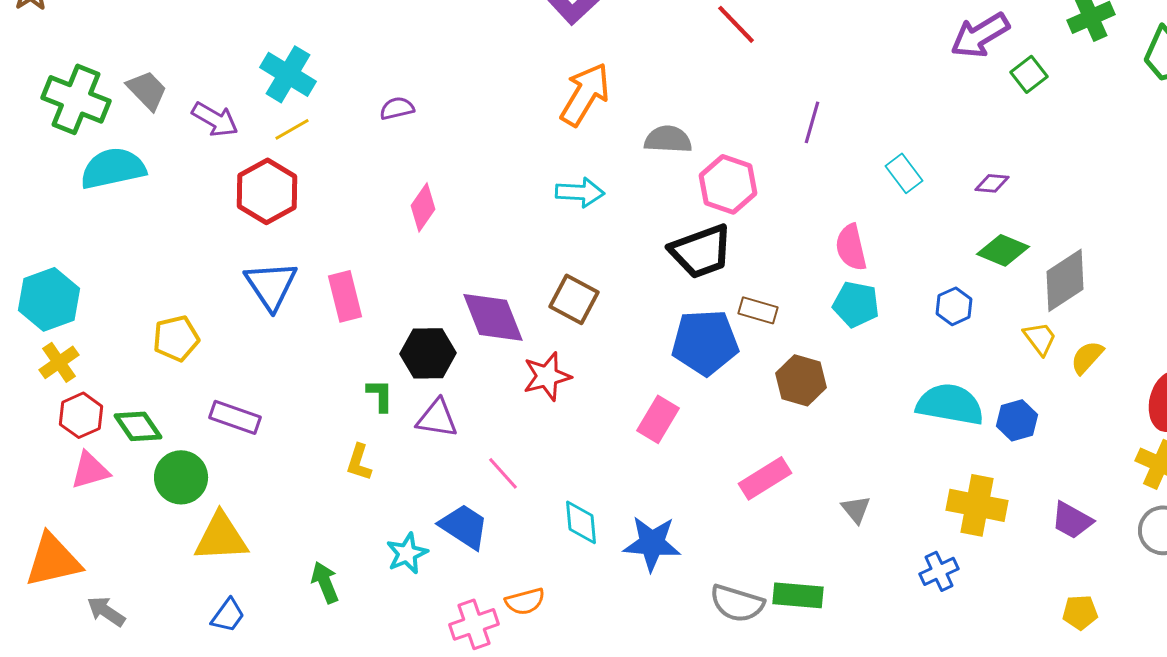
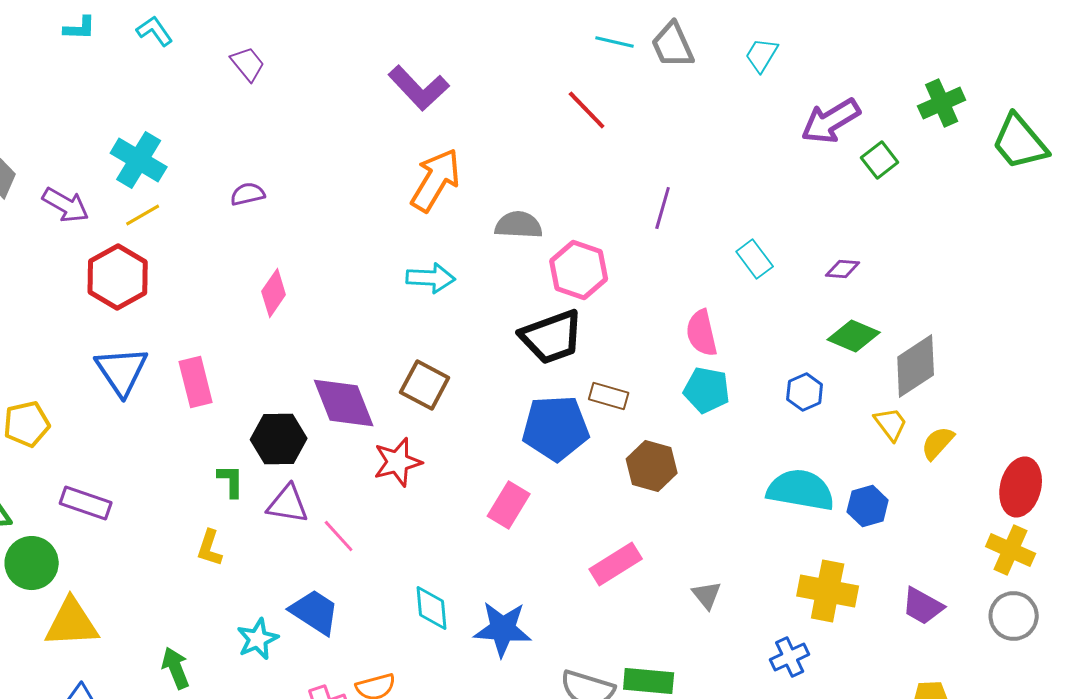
pink line: (503, 473) -> (339, 536), moved

